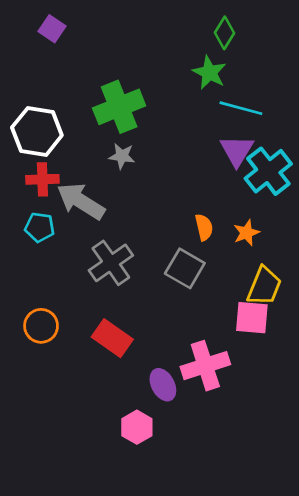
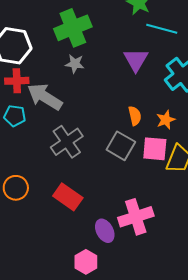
purple triangle: (237, 151) -> (136, 60), moved
pink square: (252, 318) -> (155, 149), moved

